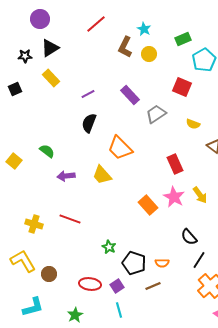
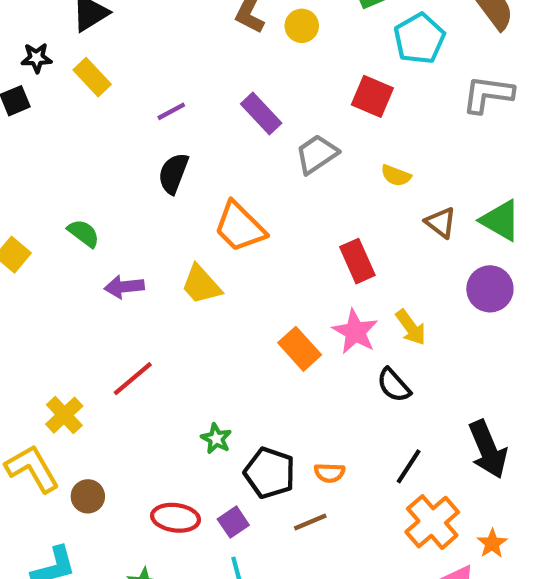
black star: (25, 56) -> (37, 58), moved
red line: (70, 219) -> (133, 379), turned -60
yellow cross: (34, 224) -> (64, 415), moved, turned 30
black semicircle: (189, 237) -> (394, 385), moved

